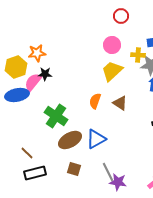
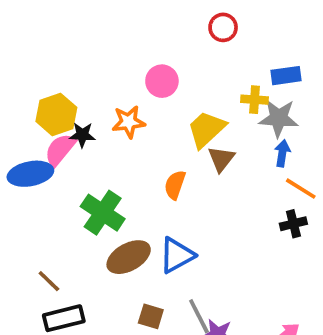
pink circle: (112, 45) -> (162, 81), moved
orange star: (37, 53) -> (129, 122), moved
yellow hexagon: (16, 67) -> (56, 114), moved
brown triangle: (120, 103) -> (221, 159), moved, turned 35
brown square: (74, 169) -> (151, 316), moved

